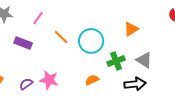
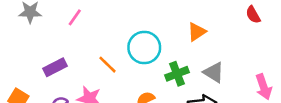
orange line: (61, 37) -> (108, 65), moved
purple rectangle: (23, 43) -> (55, 67), moved, turned -48

